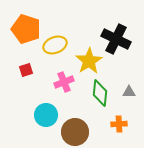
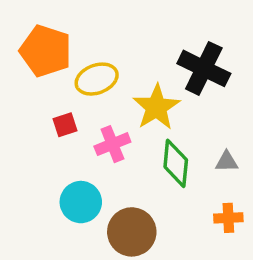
red square: (26, 70) -> (65, 125), moved
orange cross: (119, 124) -> (228, 218), moved

